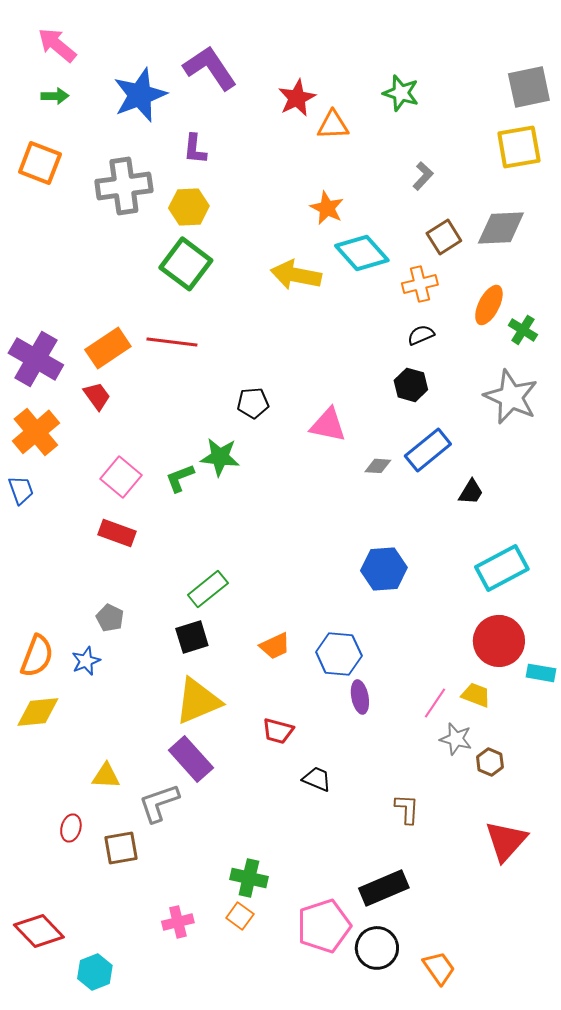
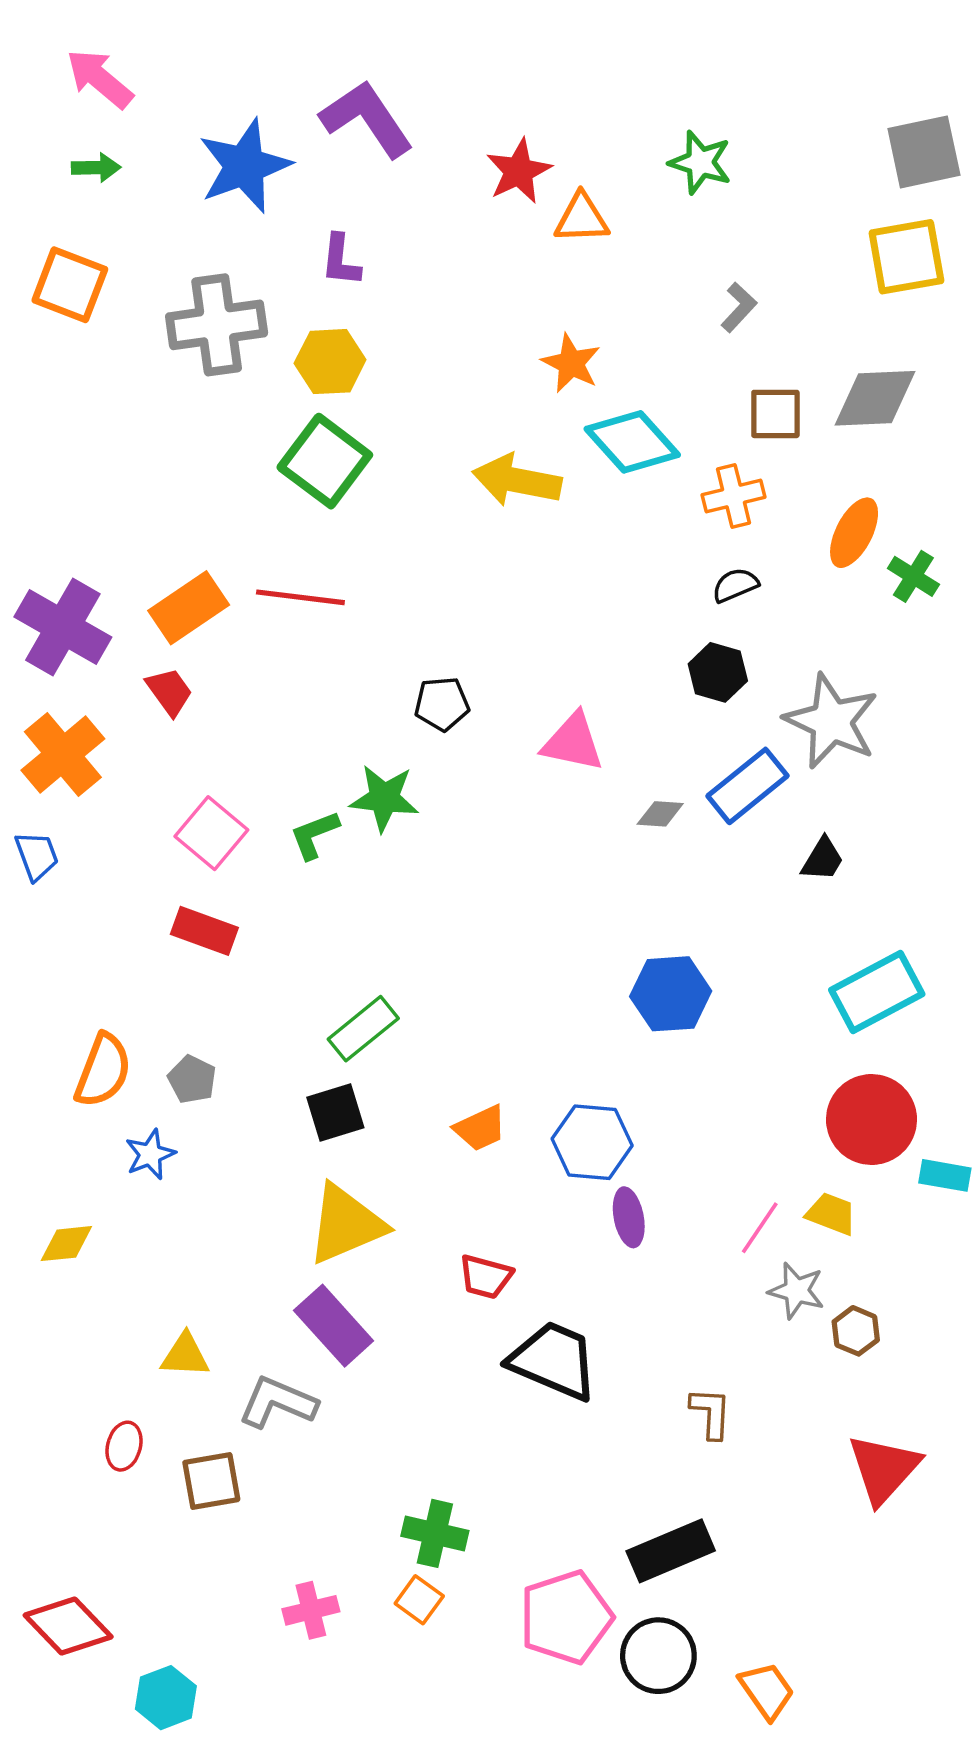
brown square: (444, 237) -> (775, 414), turned 32
gray star: (511, 397) -> (831, 721), moved
orange semicircle: (37, 656) -> (103, 1071), moved
yellow diamond: (38, 712) -> (66, 1244), size x0.7
black trapezoid: (317, 779) -> (554, 1361), size x1.8
gray L-shape: (159, 803) -> (278, 1402), turned 42

